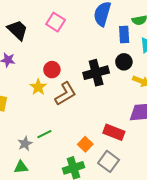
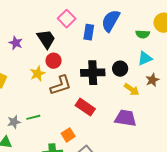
black trapezoid: (17, 30) -> (46, 39), moved
blue rectangle: (124, 35) -> (89, 32), moved
red rectangle: (114, 132) -> (85, 107), moved

